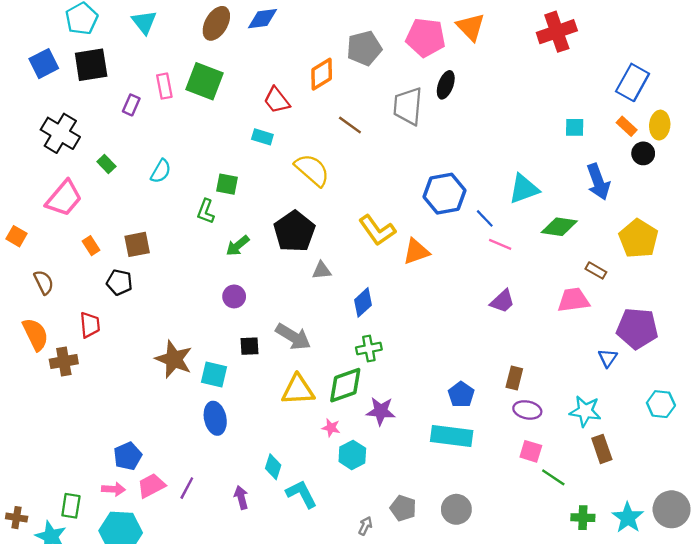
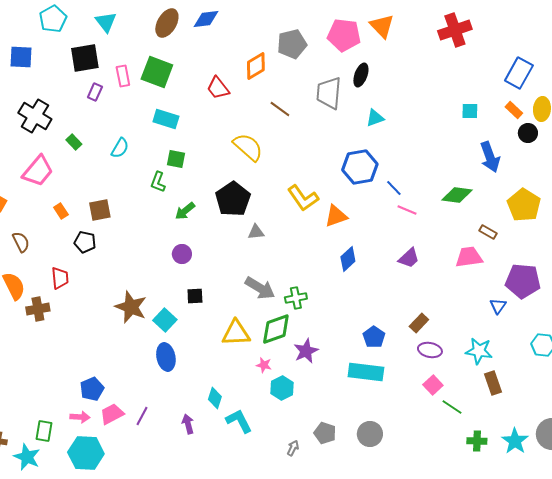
blue square: (44, 64) -> (21, 57), turned 30
black square: (91, 65) -> (85, 58), moved
cyan rectangle: (262, 137) -> (166, 119), moved, size x1.4
cyan triangle: (524, 189) -> (375, 118), moved, size x0.7
blue diamond: (363, 302) -> (348, 259), moved
gray arrow: (293, 337) -> (260, 288), moved
cyan square: (214, 375) -> (165, 320), turned 30
brown rectangle: (514, 378) -> (419, 323), turned 30
purple star: (381, 411) -> (306, 351), turned -30
pink square: (531, 451) -> (433, 385), turned 30

